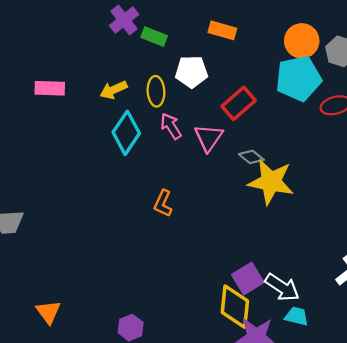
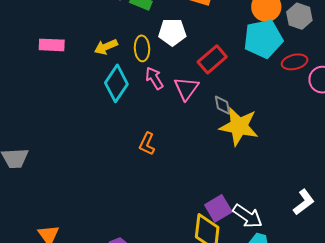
gray diamond: (251, 157) -> (222, 105), turned 40

